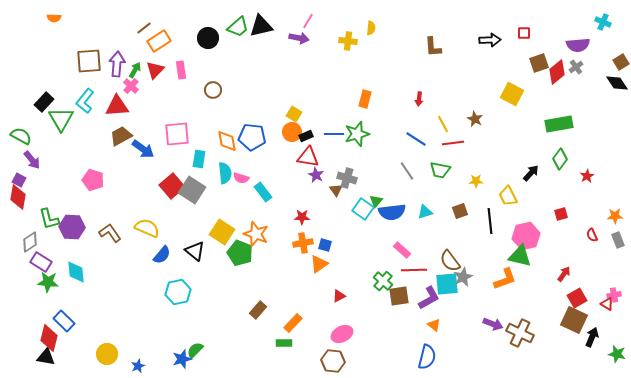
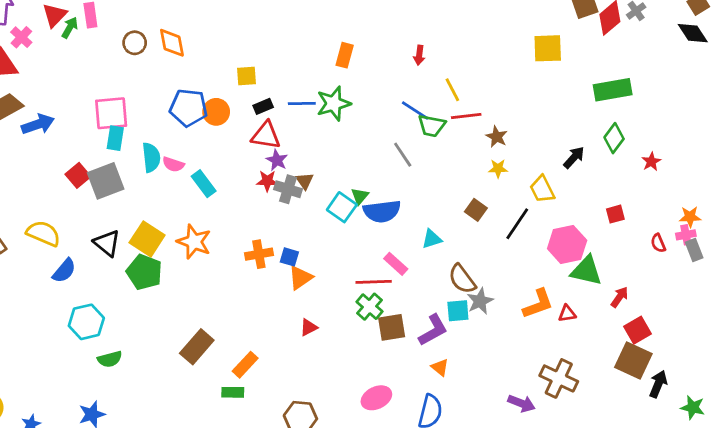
green arrow: (135, 70) -> (70, 28), moved
yellow square: (512, 94) -> (548, 48), turned -30
yellow square: (294, 114) -> (247, 76), turned -35
brown star: (475, 119) -> (497, 137), moved
orange circle: (292, 132) -> (216, 112), moved
pink square: (177, 134) -> (111, 113), moved
orange diamond: (227, 141) -> (172, 43), moved
blue arrow: (143, 149) -> (38, 124), turned -55
green trapezoid: (440, 170) -> (432, 126), moved
gray cross: (347, 178) -> (288, 189), moved
red square: (172, 186) -> (78, 175), size x0.7
gray square: (192, 190) -> (106, 181), turned 36
brown square: (460, 211) -> (476, 210), turned -35
cyan triangle: (425, 212) -> (432, 239), moved
red star: (302, 217) -> (267, 181), moved
black line: (490, 221) -> (517, 224), turned 40
black triangle: (195, 251) -> (107, 243), moved
green pentagon: (240, 253) -> (144, 272), moved
green triangle: (520, 256) -> (586, 271), moved
orange triangle: (319, 264) -> (300, 278), moved
red line: (414, 270) -> (374, 282), moved
cyan square: (447, 284) -> (458, 311), size x0.7
pink cross: (614, 295) -> (686, 235), moved
red triangle: (607, 304) -> (567, 314), moved, turned -40
brown rectangle: (258, 310) -> (197, 347), size x1.4
purple arrow: (493, 324) -> (521, 403), moved
pink ellipse: (342, 334) -> (376, 398), moved
green semicircle: (195, 350) -> (110, 359), moved, turned -150

